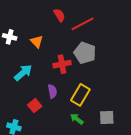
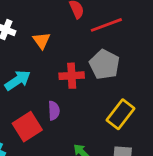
yellow rectangle: (80, 95) -> (121, 114), moved
red square: (35, 106) -> (27, 127), size x1.5

